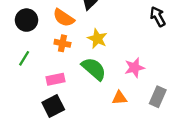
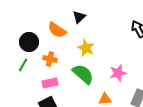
black circle: (26, 20) -> (29, 42), moved
orange cross: (62, 43) -> (50, 59), moved

